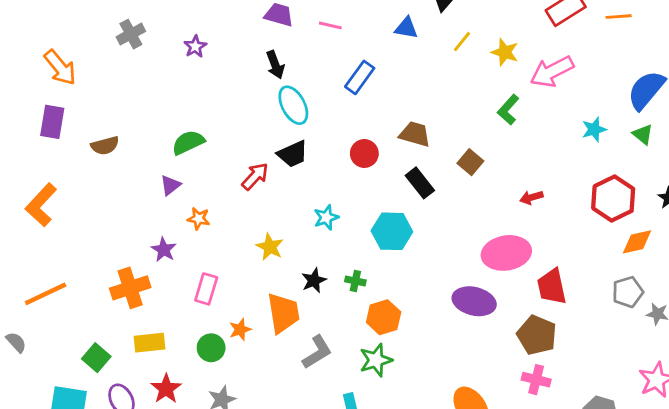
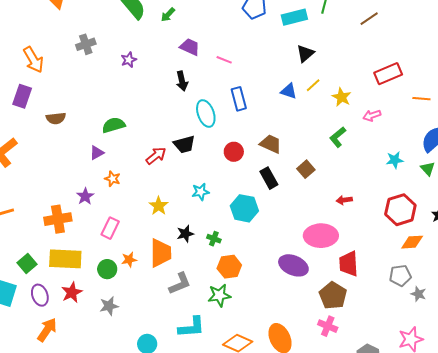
orange line: (619, 17) -> (421, 99), moved
blue triangle: (406, 28) -> (289, 91), moved
pink arrow: (552, 72) -> (372, 116), size x0.6
blue rectangle: (360, 77) -> (239, 99), turned -60
cyan ellipse: (293, 105) -> (206, 113), moved
yellow rectangle: (150, 343) -> (65, 259), size x1.5

